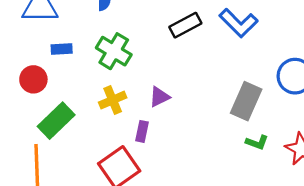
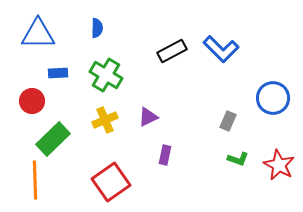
gray rectangle: (246, 101) -> (228, 121), size x0.6
purple rectangle: (142, 131) -> (165, 155), moved

